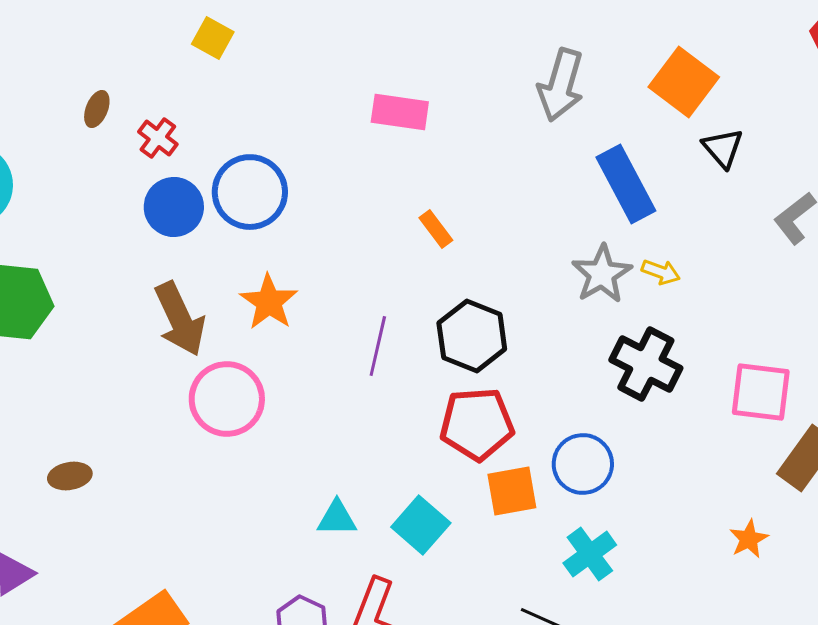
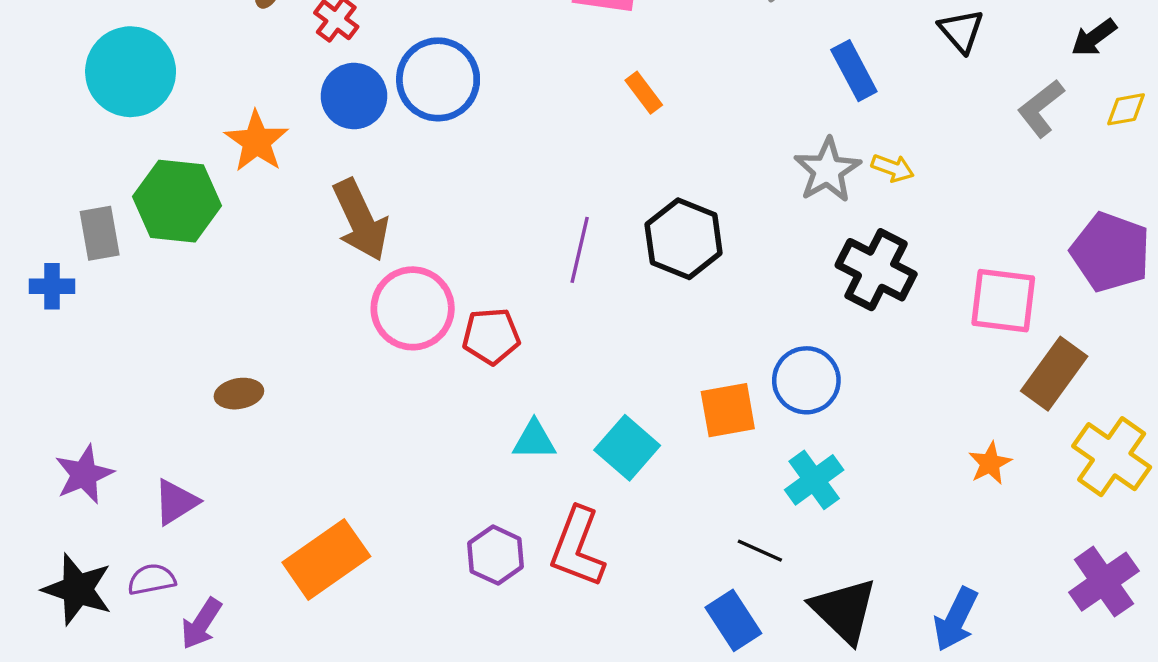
blue rectangle: (626, 184) -> (854, 71), size x0.7
orange rectangle: (436, 229) -> (644, 93), moved
orange star: (269, 302) -> (257, 141), moved
red pentagon: (477, 424) -> (491, 336), moved, size x0.7

